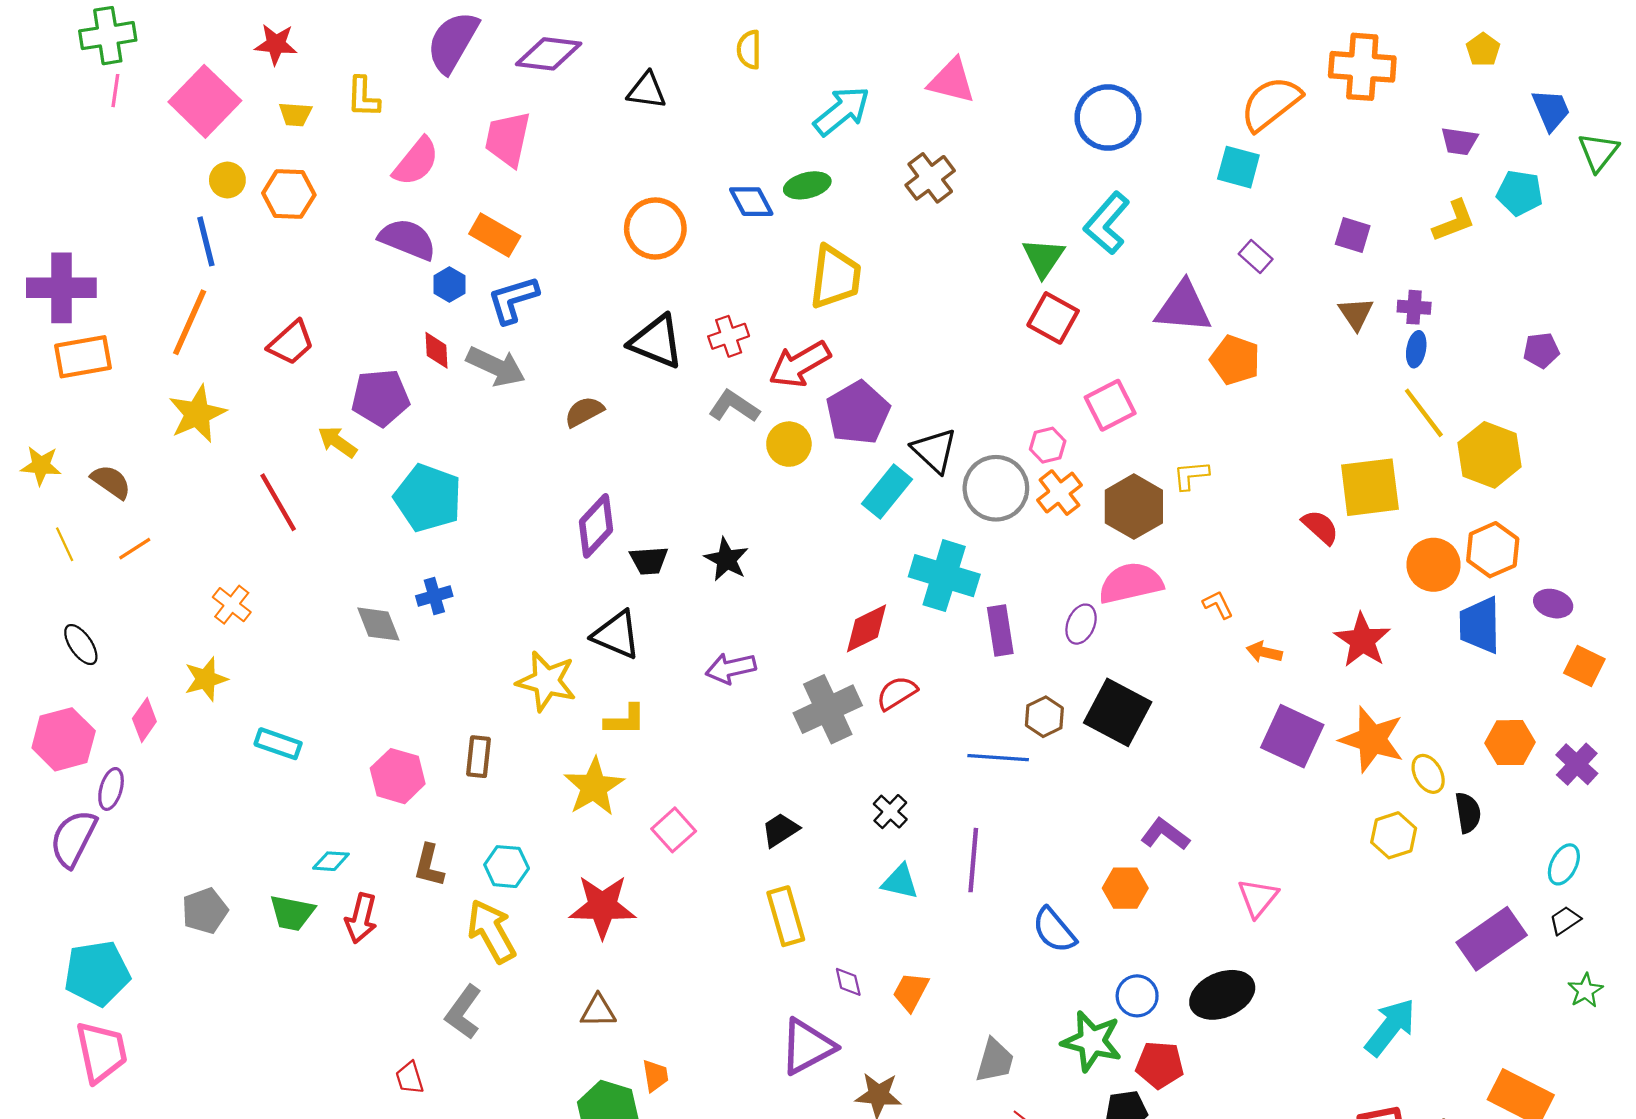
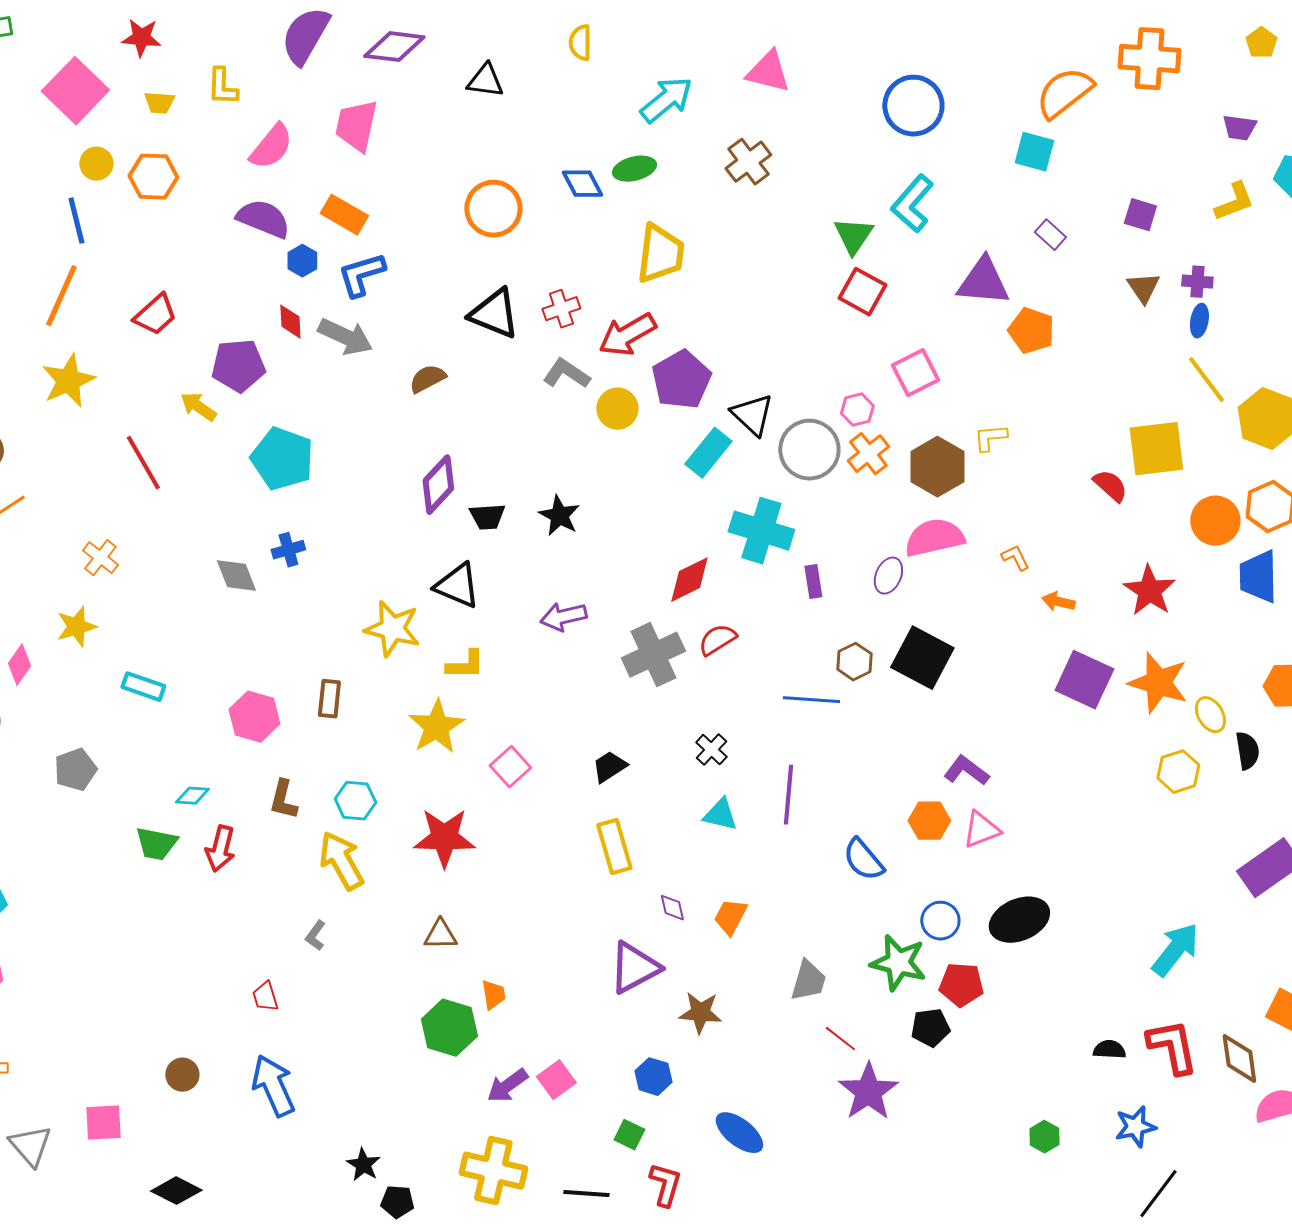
purple rectangle: (1000, 631) -> (813, 582), size x0.7
pink triangle: (1258, 898) -> (981, 830), moved, turned 30
gray pentagon: (205, 911) -> (75, 770), moved
gray L-shape: (463, 1012) -> (315, 936), size x0.6

